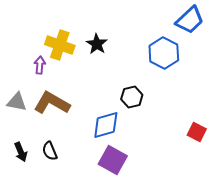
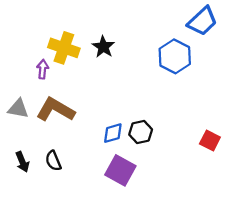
black hexagon: (132, 97) -> (141, 132), moved
blue diamond: (106, 125) -> (113, 133), size x0.7

